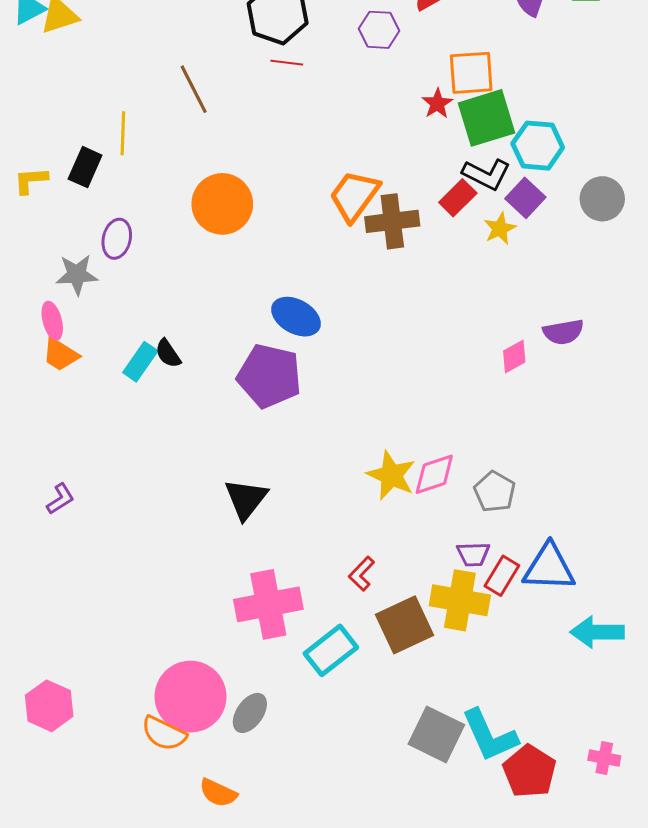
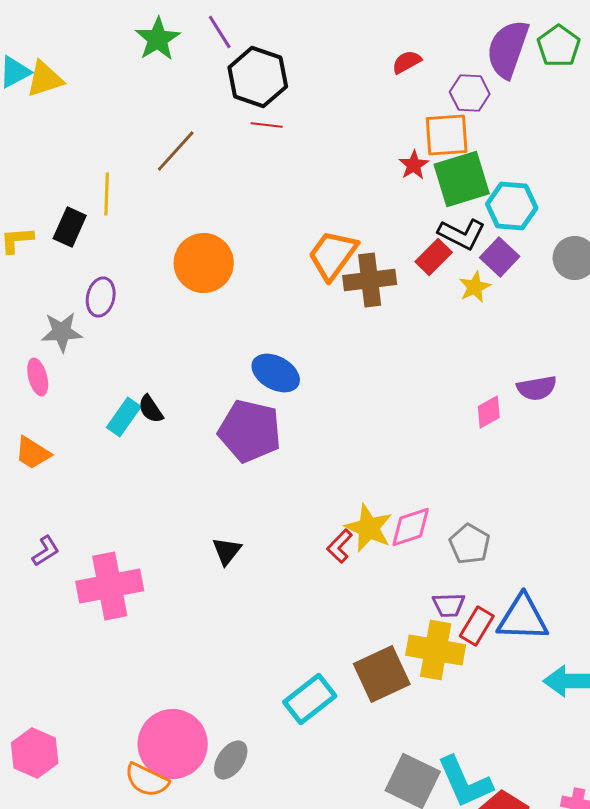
purple hexagon: (379, 30) -> (470, 93), moved
brown line: (194, 89) -> (176, 151), turned 69
orange trapezoid: (60, 354) -> (33, 453), moved
black triangle: (246, 499) -> (227, 551), size x0.7
red L-shape: (362, 574) -> (340, 546), moved
pink cross: (268, 604) -> (110, 586), moved

